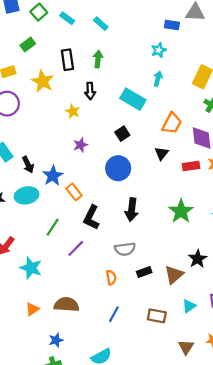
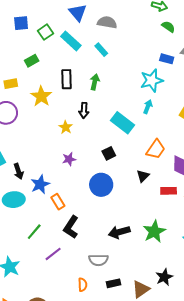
cyan rectangle: (67, 18) -> (71, 41), size x1.5
cyan star: (159, 50) -> (152, 80), size x1.6
black arrow: (132, 210) -> (119, 232), moved, turned 60

